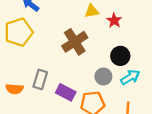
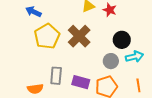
yellow pentagon: (19, 32) -> (47, 36), moved
cyan arrow: (130, 77) -> (135, 57), turned 30

